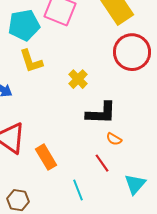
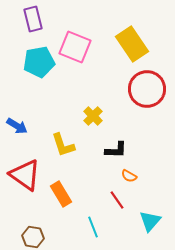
yellow L-shape: (31, 61) -> (63, 145), moved
black L-shape: (101, 113) -> (116, 150), size x0.7

